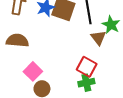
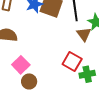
green cross: (86, 83) -> (87, 74), moved

